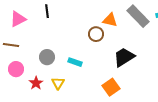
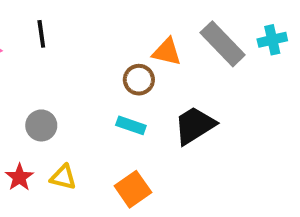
cyan rectangle: (75, 62) -> (131, 125), moved
yellow triangle: (58, 83) -> (63, 177), turned -48
orange square: (111, 87) -> (133, 189), moved

